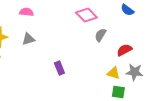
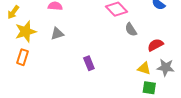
gray semicircle: (100, 35) -> (131, 30), turned -64

